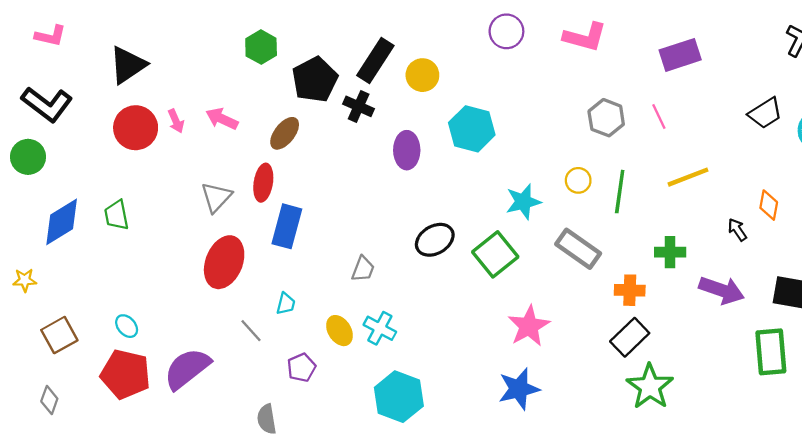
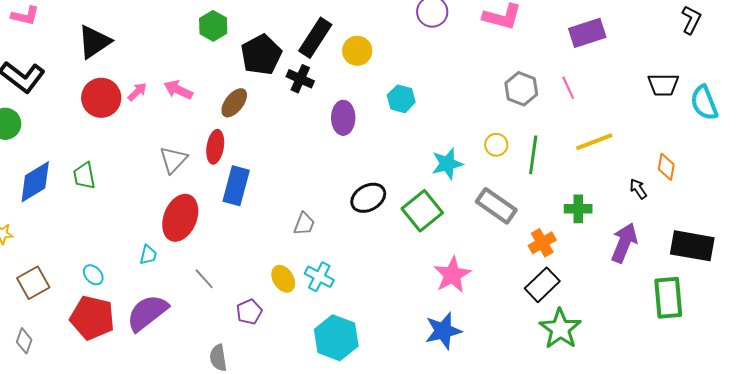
black trapezoid: (765, 113) -> (663, 85), turned 32
pink arrow: (176, 121) -> (137, 92), turned -110
cyan hexagon: (472, 129) -> (401, 99), size x0.7
orange cross: (630, 290) -> (542, 243), turned -32
purple arrow: (722, 290) -> (624, 243), turned -87
cyan trapezoid: (286, 304) -> (148, 255), moved

